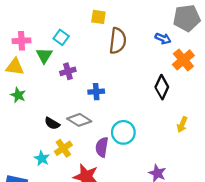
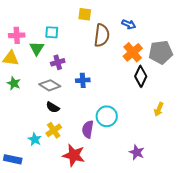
gray pentagon: (187, 18) -> (161, 52), moved
cyan square: (61, 37) -> (52, 32), turned -32
blue arrow: (163, 38) -> (129, 24), moved
orange cross: (183, 60) -> (133, 52), moved
gray diamond: (79, 120) -> (50, 85), moved
black semicircle: (52, 123) -> (53, 107), moved

